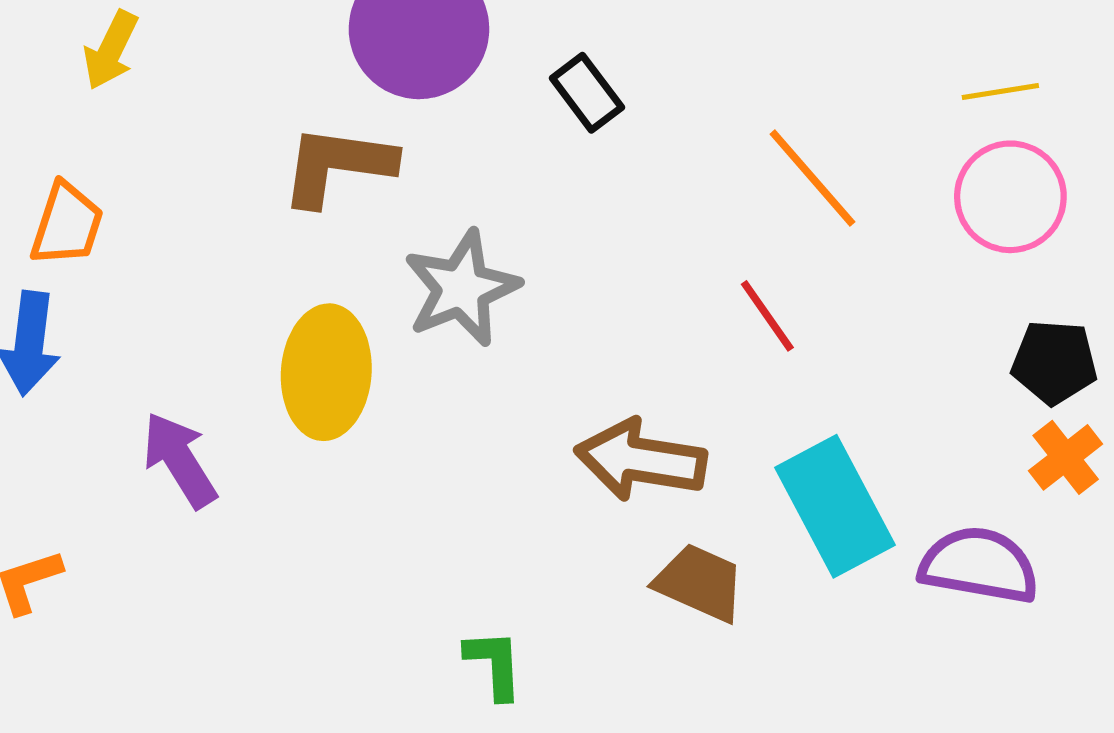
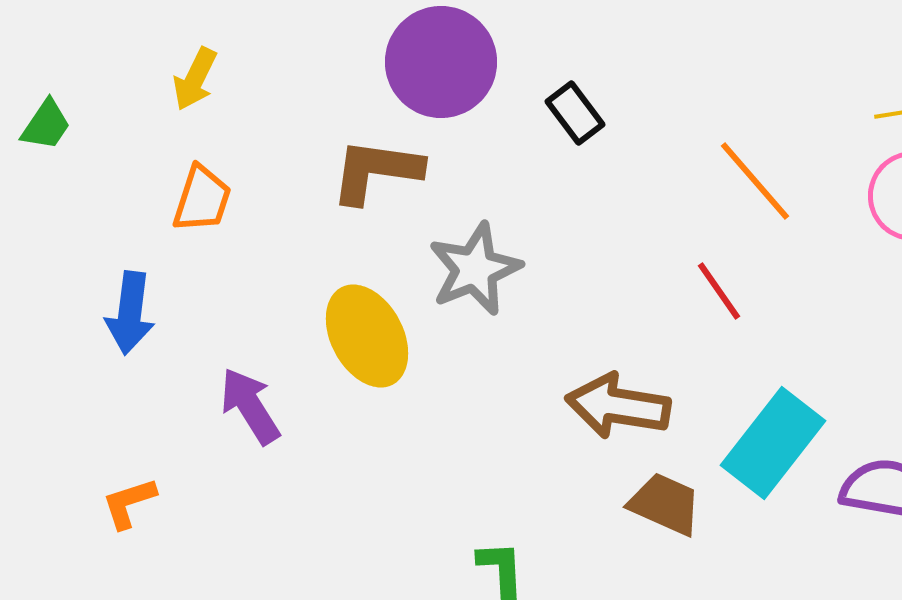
orange trapezoid: (67, 224) -> (202, 199), moved
yellow ellipse: (326, 372) -> (367, 336), turned -32
cyan rectangle: (835, 506) -> (773, 443), turned 66

